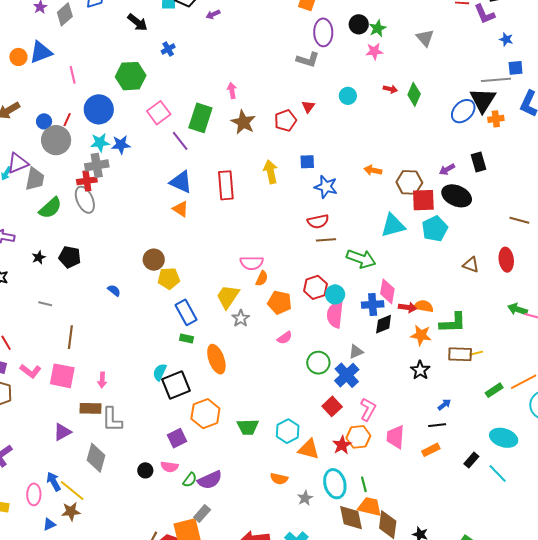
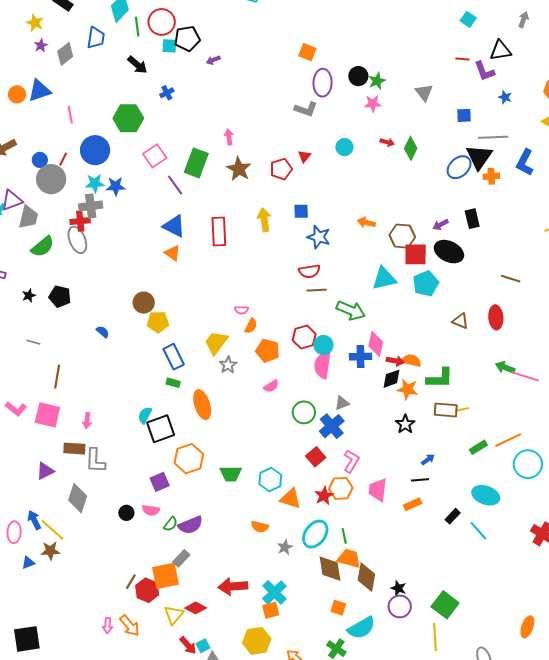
blue square: (516, 68) -> (464, 115), moved
pink semicircle: (252, 263) -> (241, 310), size x0.6
black diamond: (384, 324) -> (392, 379), moved
cyan ellipse: (335, 484) -> (315, 534), turned 48

